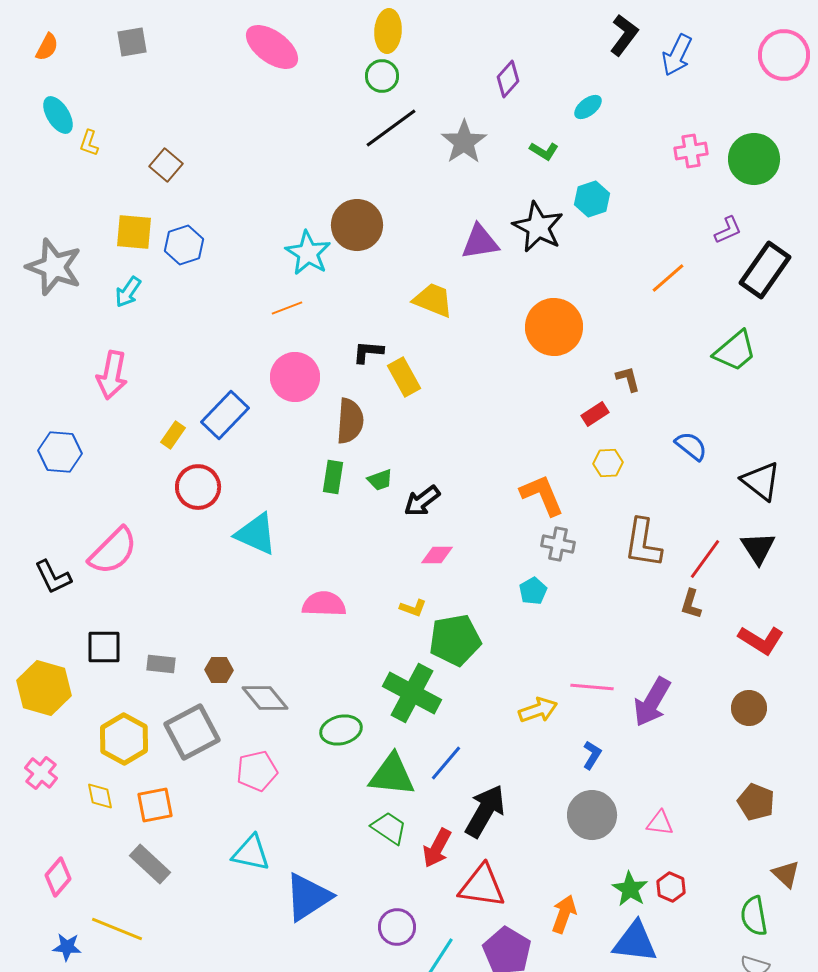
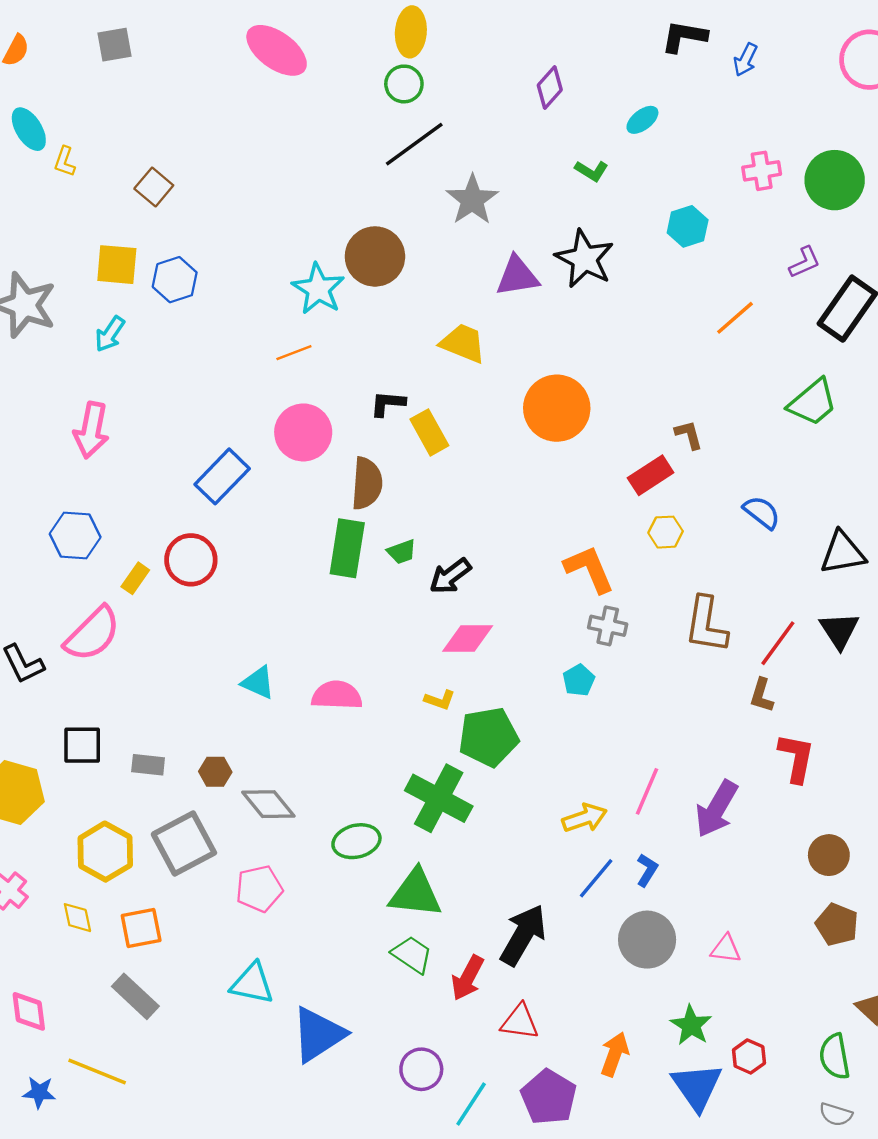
black L-shape: (624, 35) -> (684, 36), turned -117
blue arrow: (677, 55) -> (745, 60), size x0.7
gray star: (464, 142) -> (472, 200), moved
cyan hexagon: (592, 199) -> (688, 226), moved
orange circle: (554, 327) -> (557, 408), moved
red rectangle: (595, 414) -> (651, 475), size x1.4
yellow rectangle: (173, 435) -> (135, 578), moved
blue hexagon: (60, 452) -> (75, 536), moved
green rectangle: (333, 477) -> (347, 548), size x1.5
black triangle: (761, 481) -> (843, 553), turned -48
cyan triangle: (256, 534) -> (258, 683), moved, size x0.7
pink diamond: (437, 555) -> (468, 639), size x1.4
red L-shape: (761, 640) -> (796, 758), moved, turned -111
pink line: (592, 687) -> (647, 791), turned -72
brown circle: (749, 708) -> (829, 855), moved
blue line: (446, 763) -> (596, 878), moved
pink diamond: (58, 877) -> (29, 1011), turned -48
red triangle: (482, 886) -> (520, 1022), size x0.7
red hexagon: (671, 887) -> (749, 1057), moved
blue triangle: (635, 942) -> (697, 1087), turned 48

